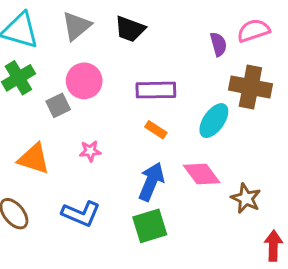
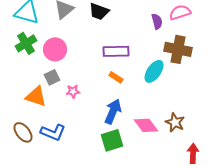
pink circle: (84, 81) -> (55, 49), moved
gray square: (58, 105) -> (52, 77), moved
pink diamond: (202, 174) -> (146, 125), moved
blue L-shape: (81, 214) -> (53, 132), moved

